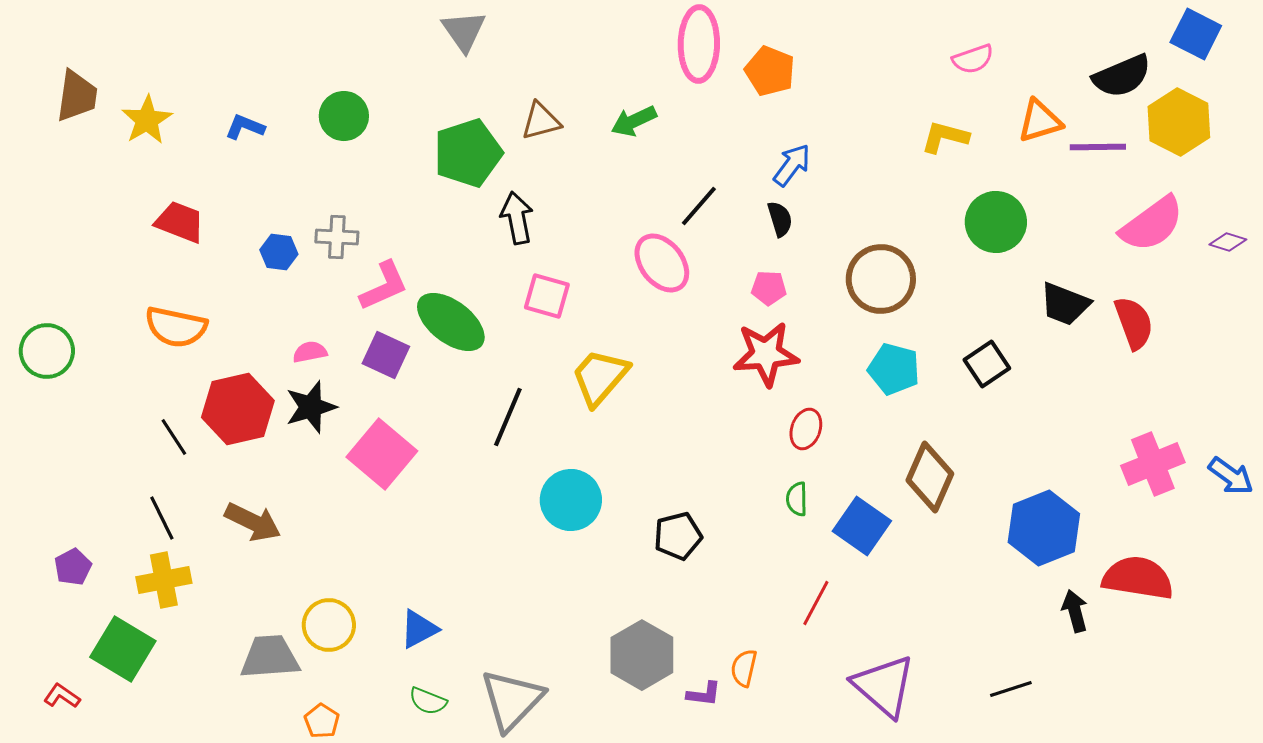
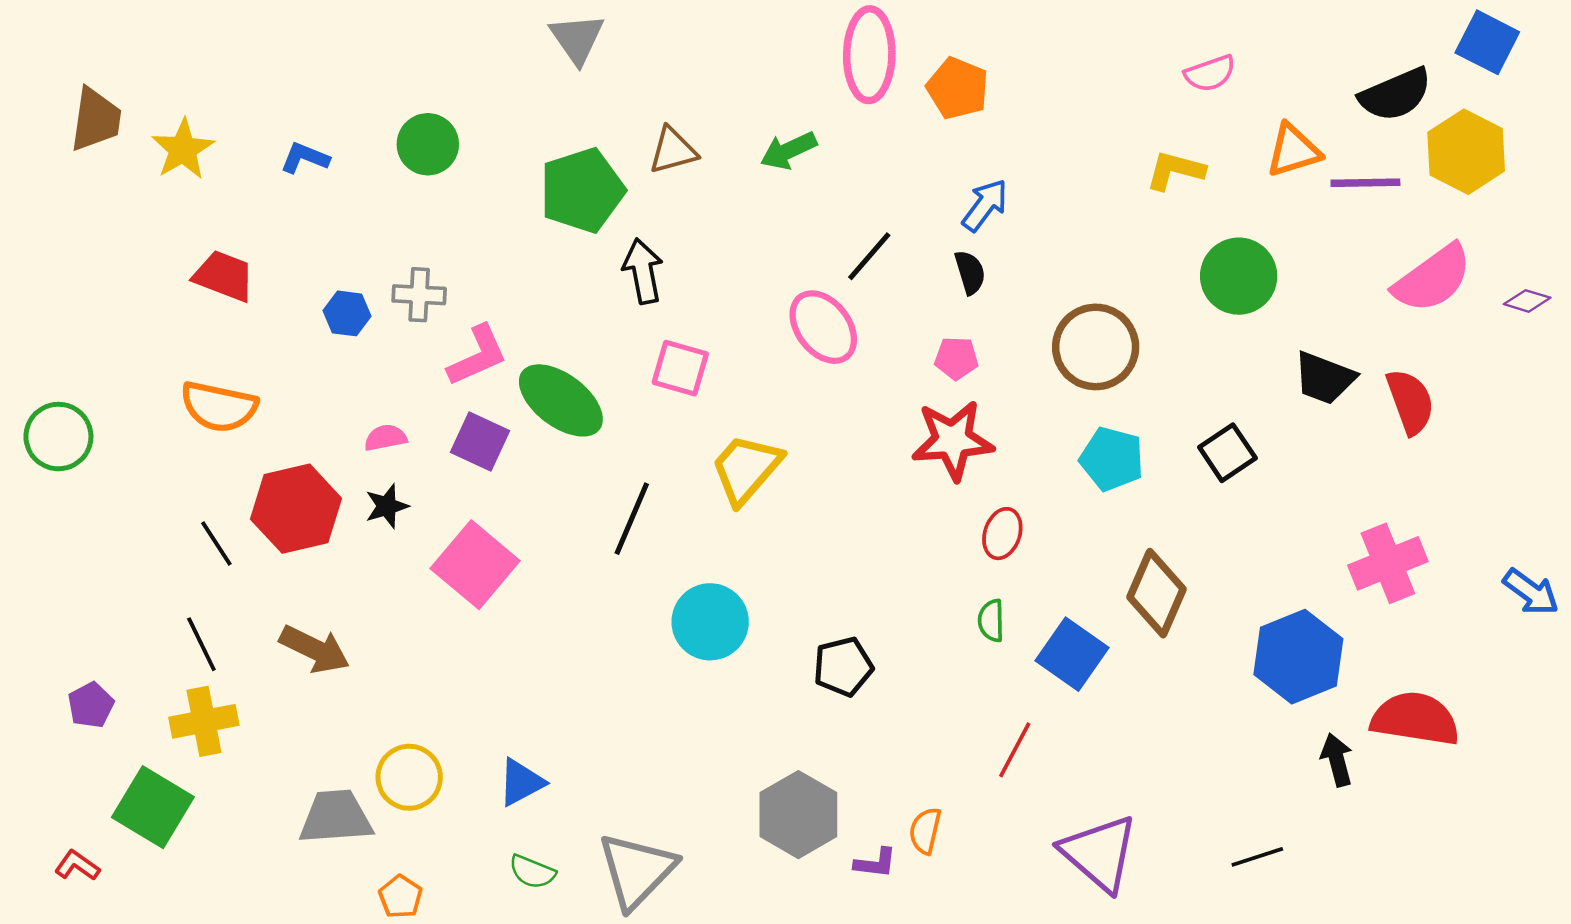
black star: (311, 407) -> (387, 506), size x0.7
pink cross: (1153, 464) -> (1388, 563), moved

